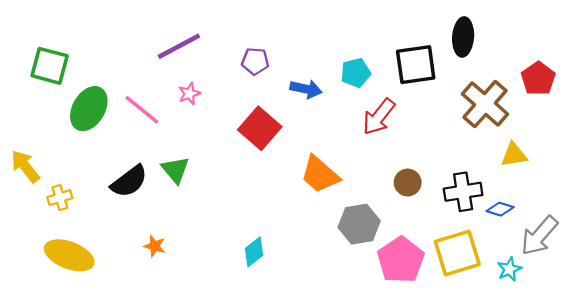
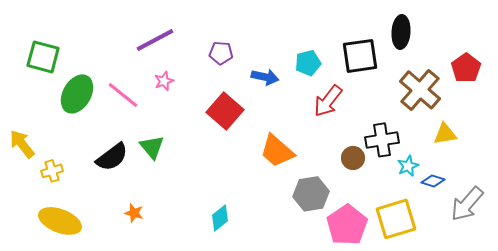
black cross: (463, 192) -> (382, 140), moved
cyan star: (509, 269) -> (408, 166), moved

